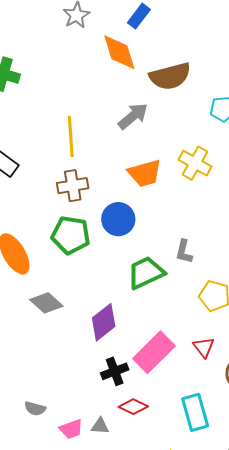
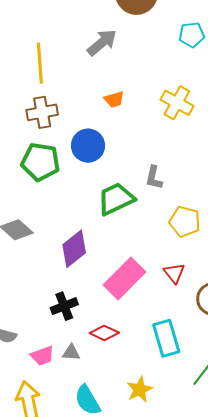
yellow cross: (195, 163) -> (177, 103), moved
orange trapezoid: (145, 173) -> (114, 100), size x0.6
black cross: (115, 371) -> (64, 306), moved

